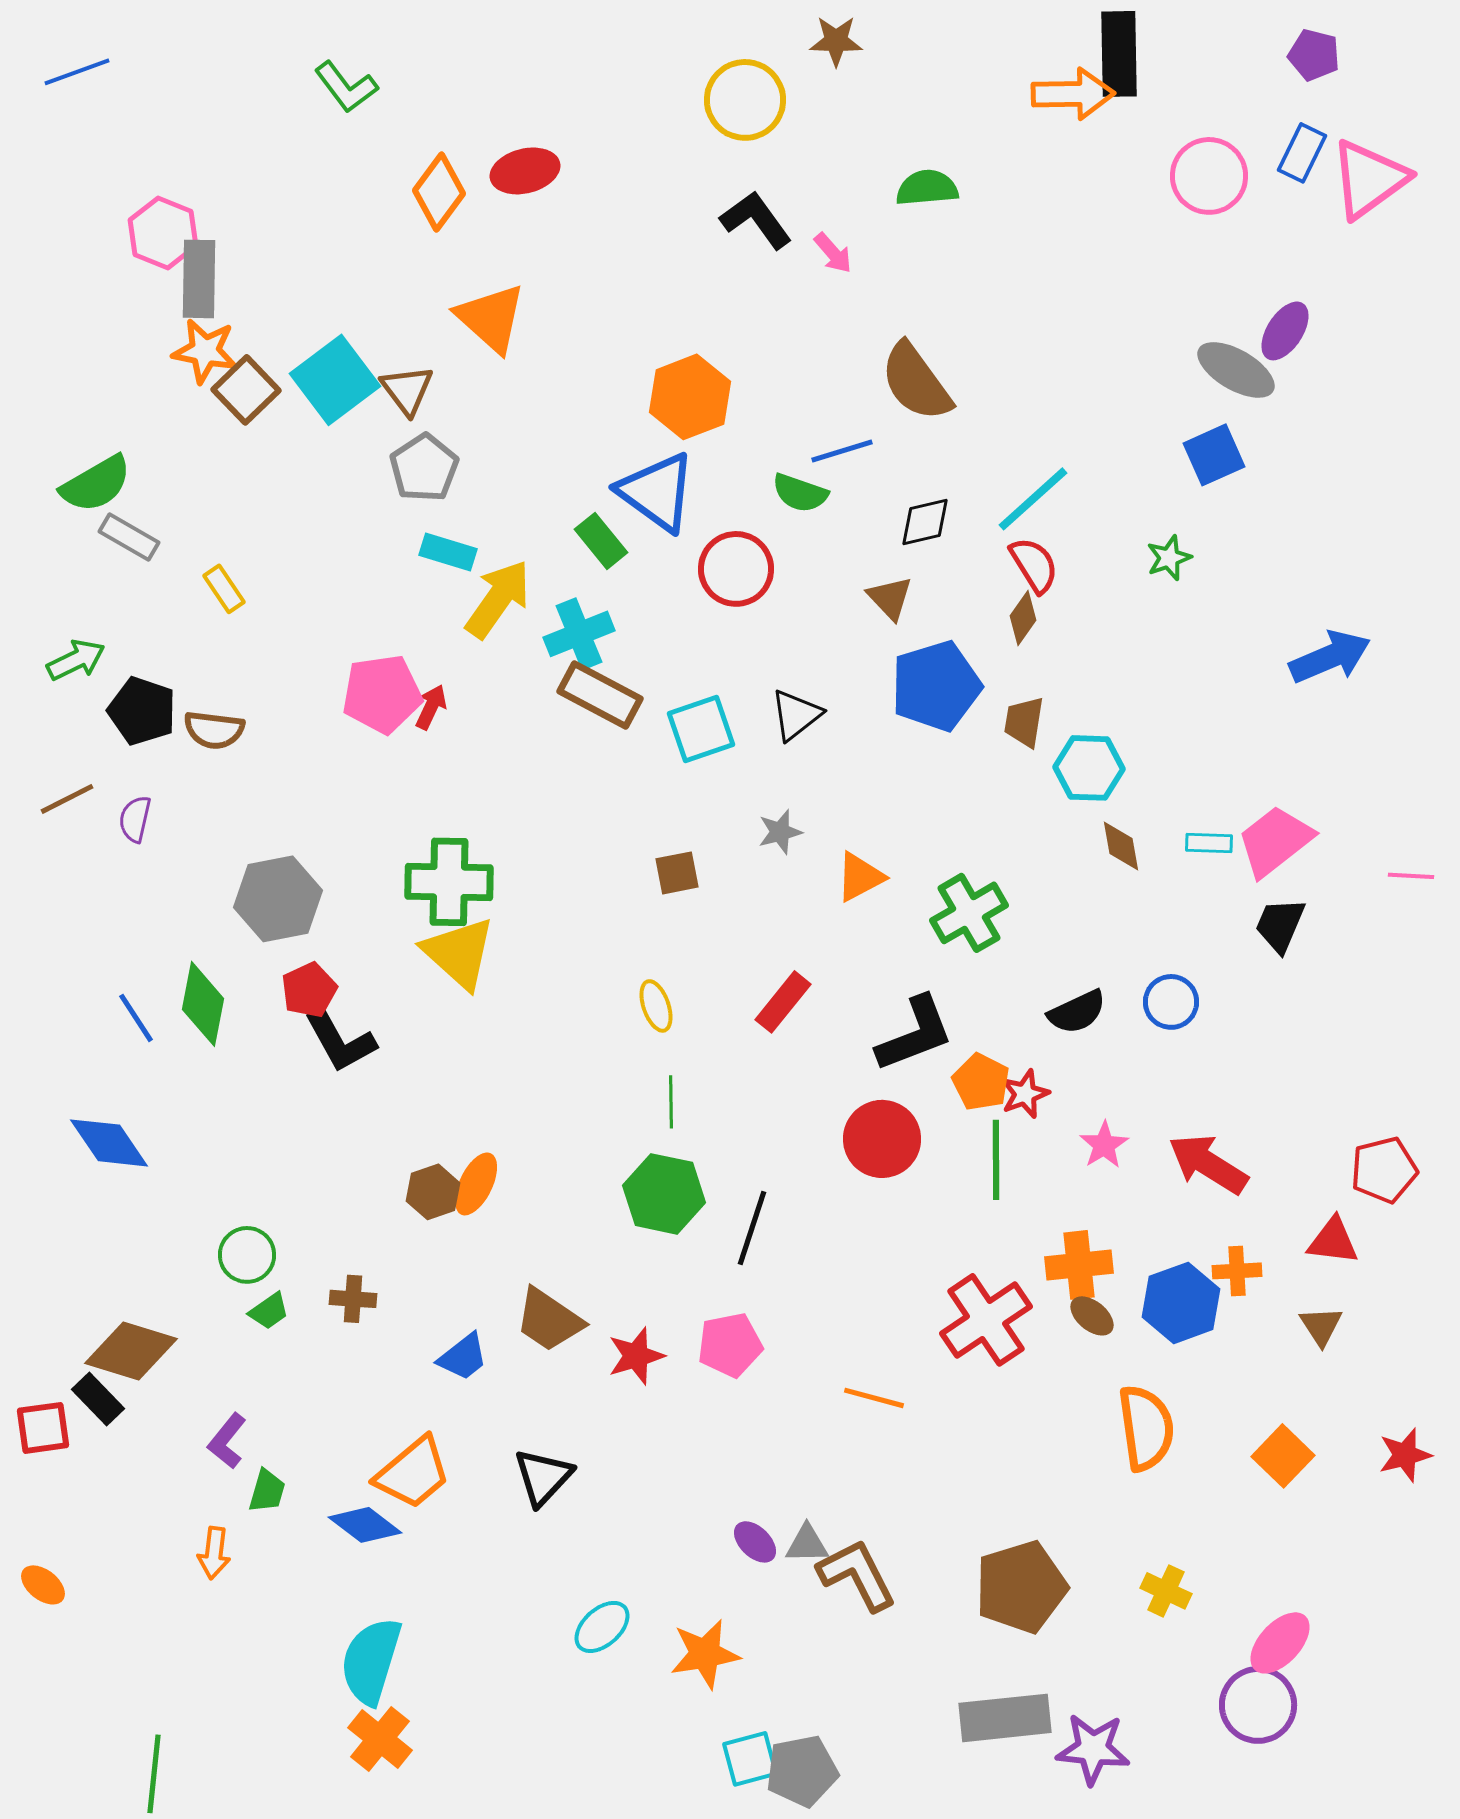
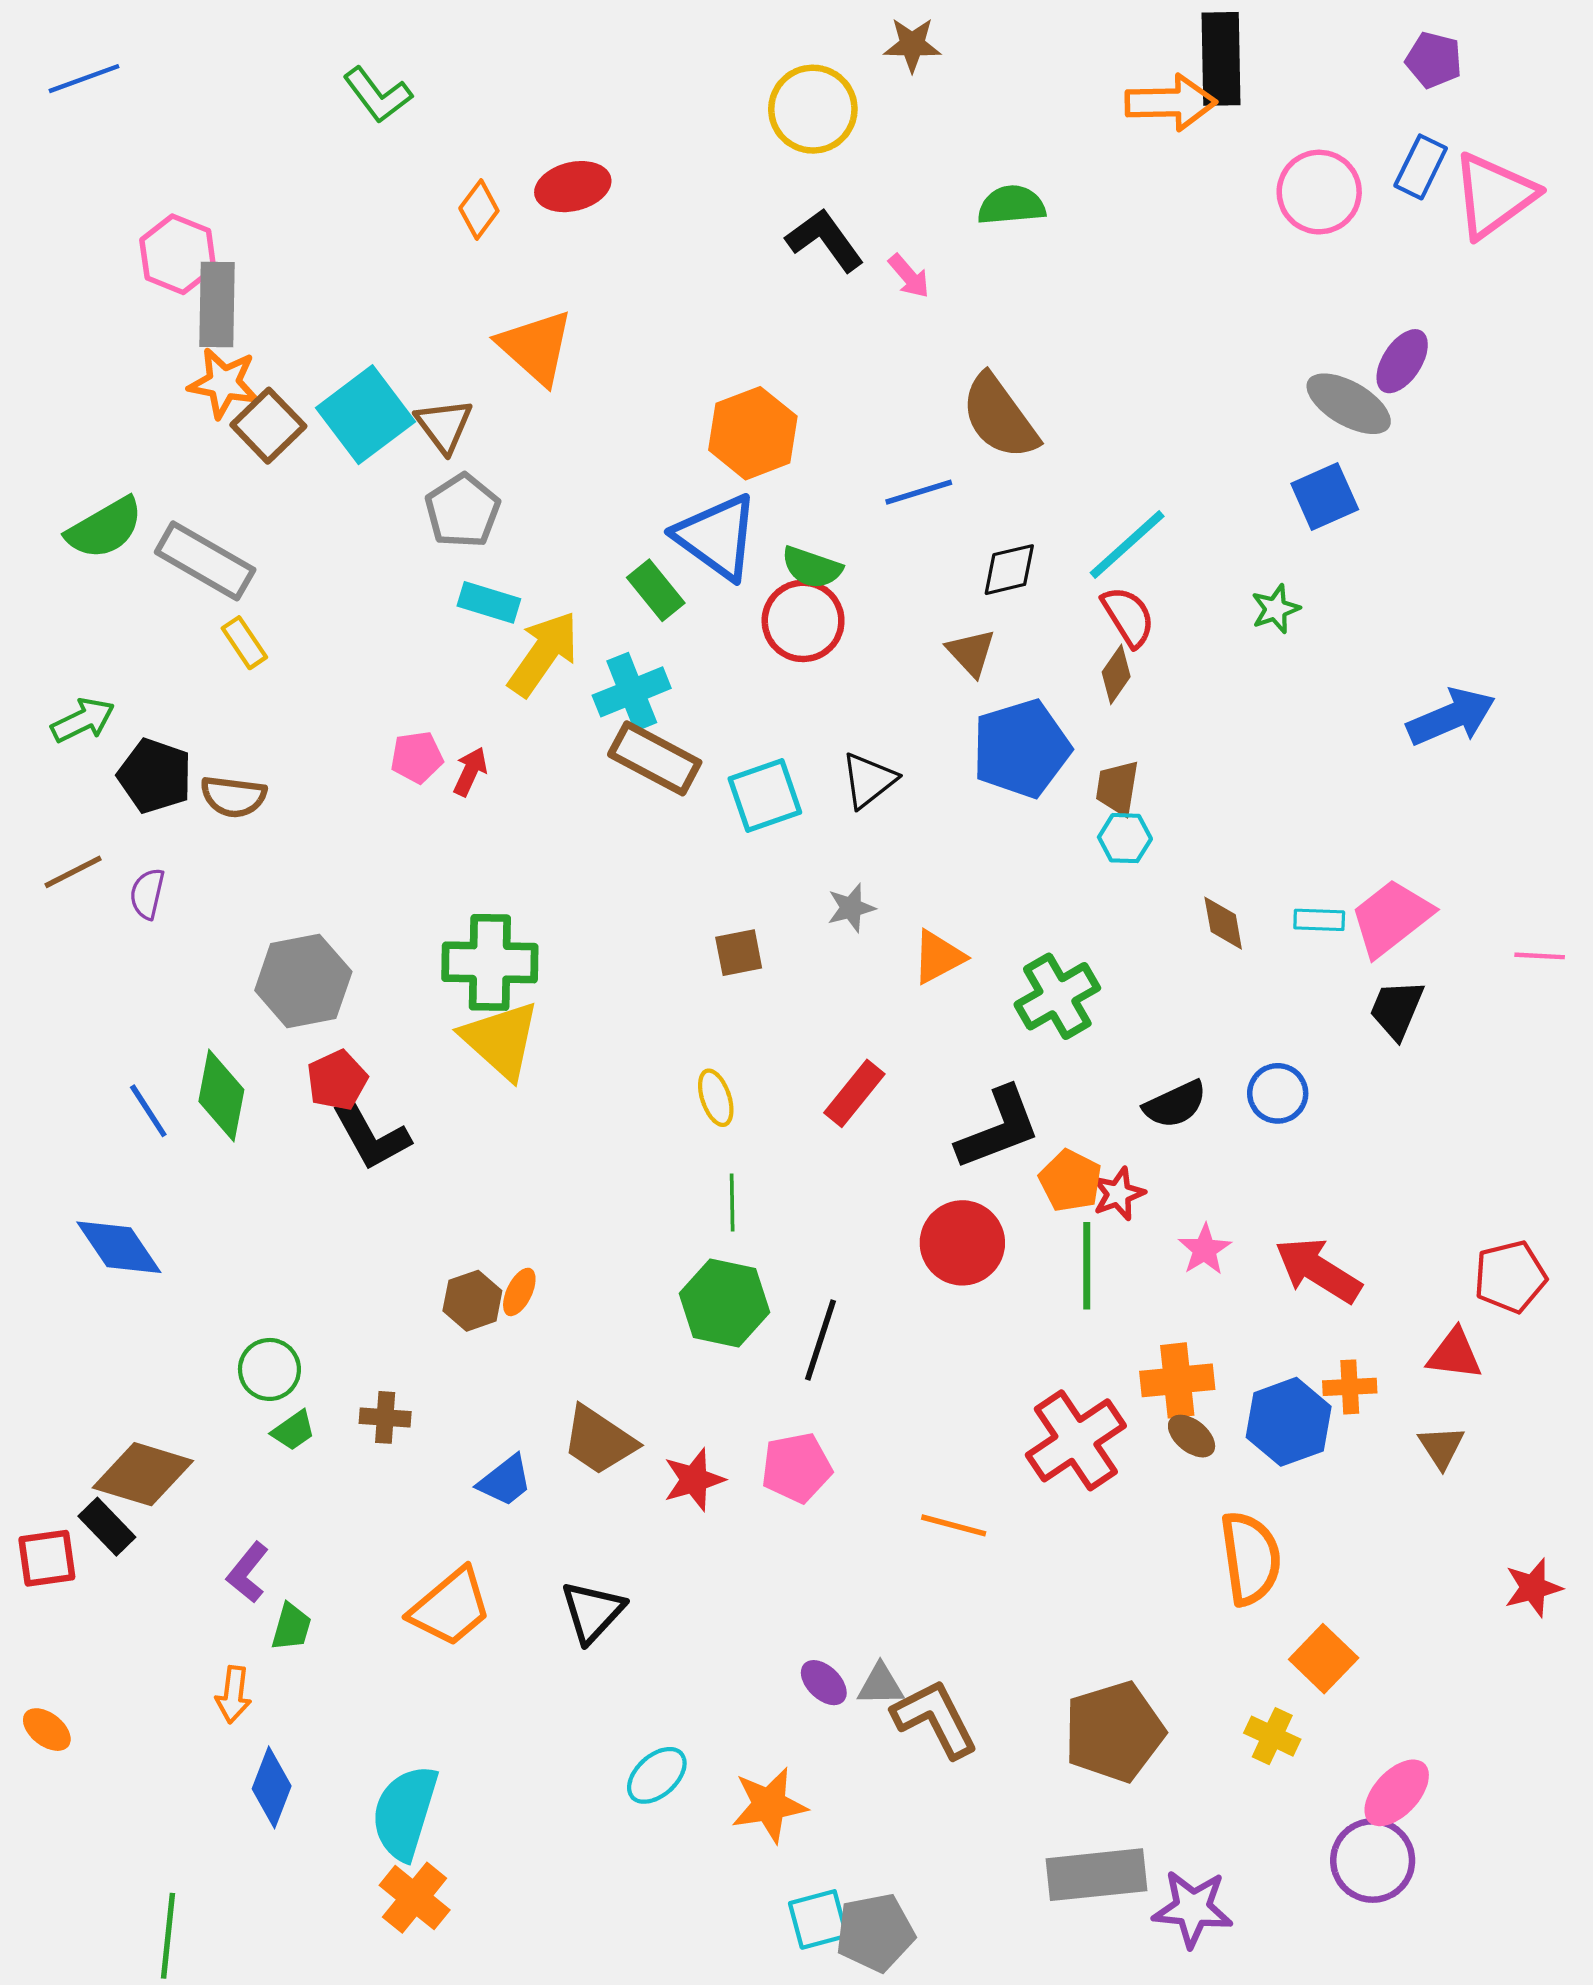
orange diamond: (439, 192) -> (479, 210), size x0.7
green semicircle: (800, 493) -> (812, 567), moved
gray rectangle: (129, 537) -> (205, 561), moved, size x1.5
pink pentagon: (382, 694) -> (417, 757), size x0.6
cyan hexagon: (1089, 768) -> (1125, 838), moved, size x0.7
orange ellipse: (476, 1184) -> (519, 1292), size x0.7
orange square: (1283, 1456) -> (1324, 1659), moved
blue diamond: (365, 1525) -> (272, 1787), moved, turned 74

